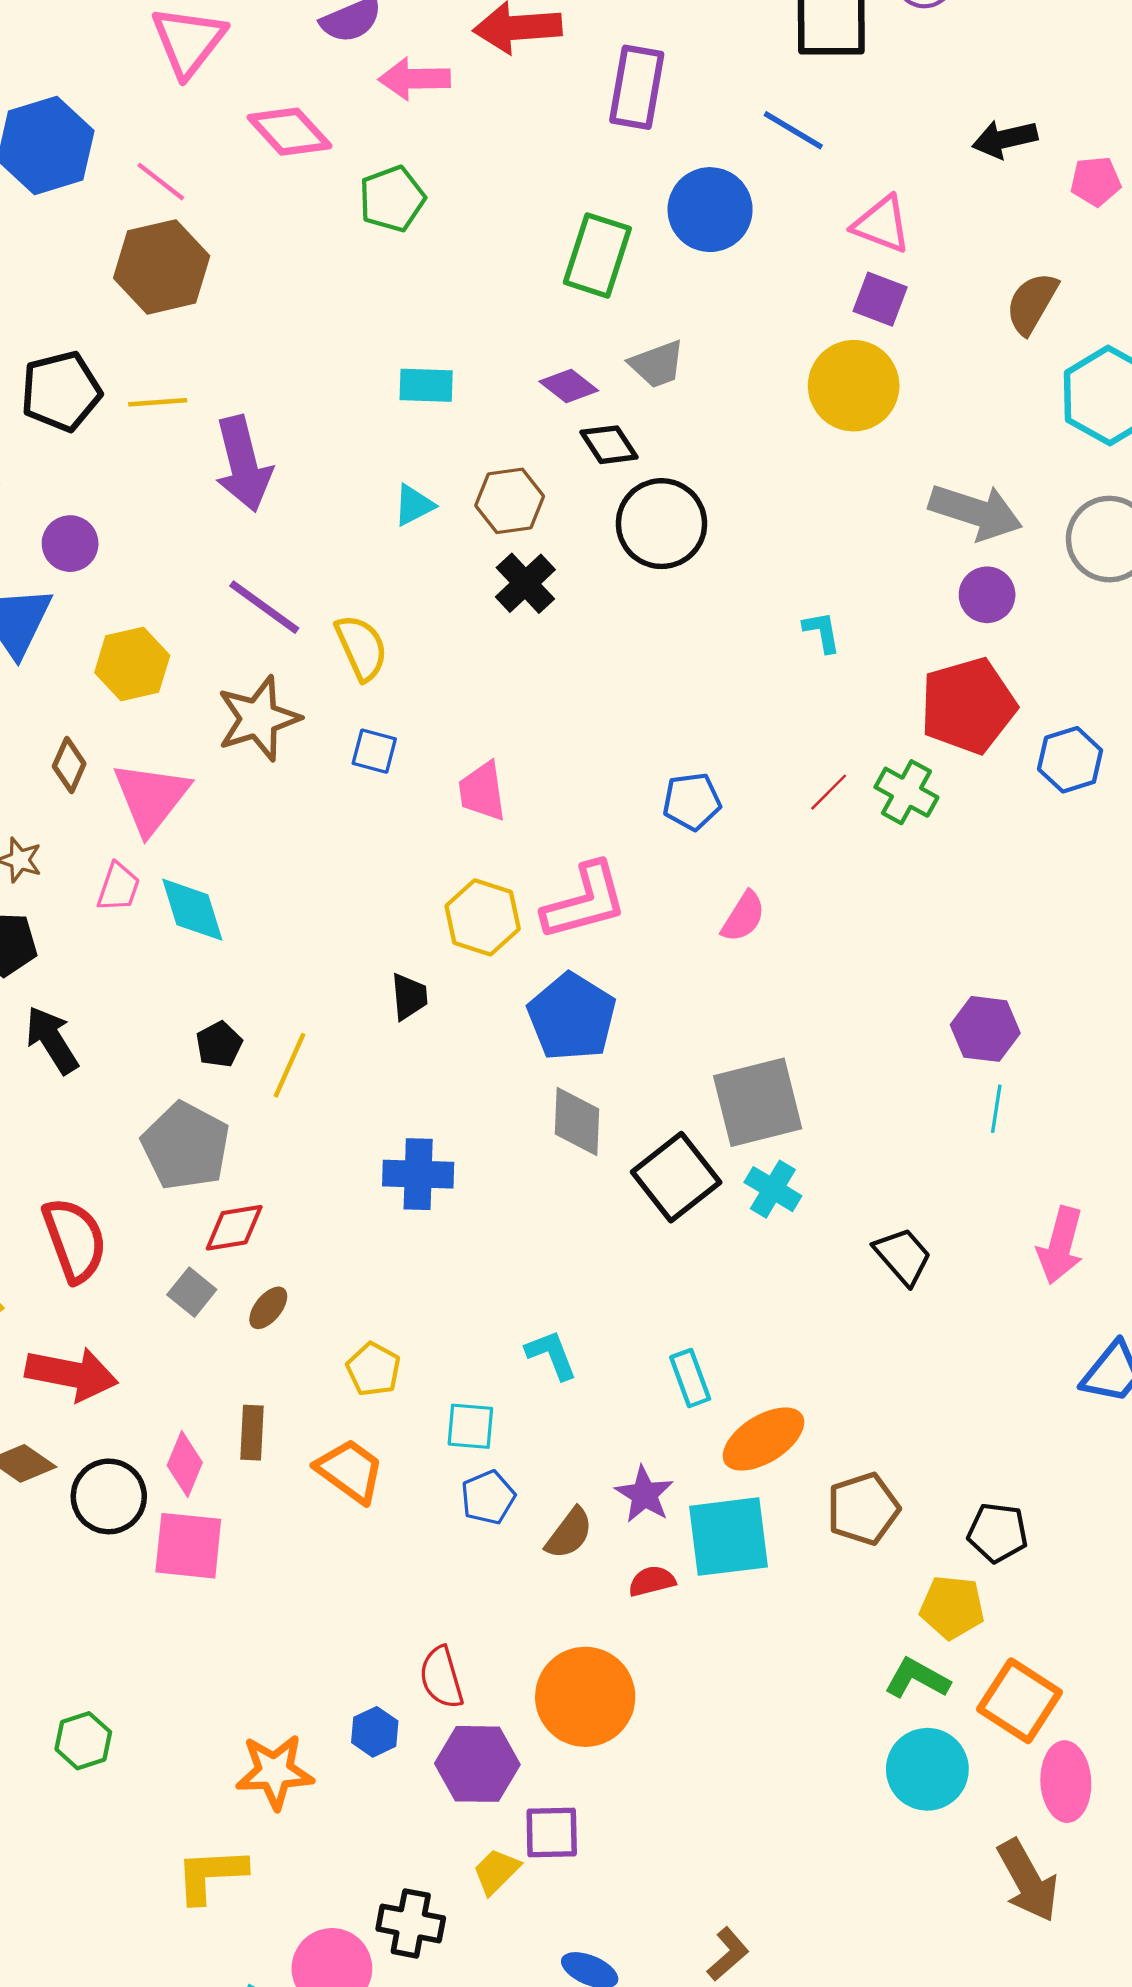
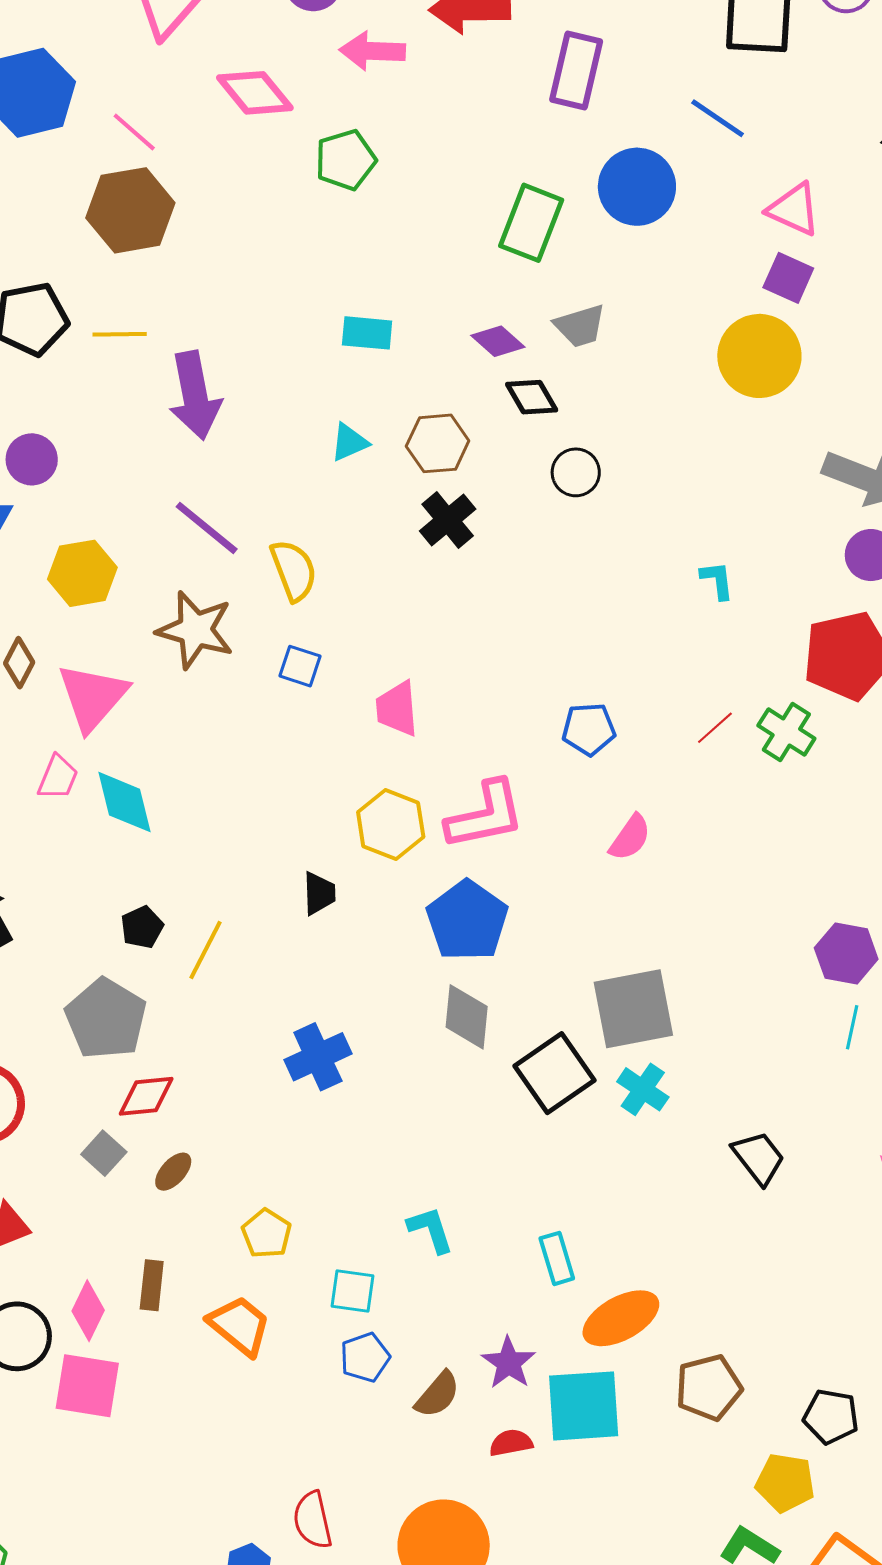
black circle: (661, 524) -> (576, 472), size x0.6
brown star: (258, 718) -> (195, 630), turned 30
blue cross: (418, 1174) -> (318, 1057), turned -30

